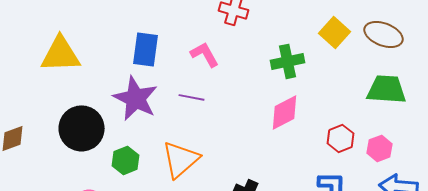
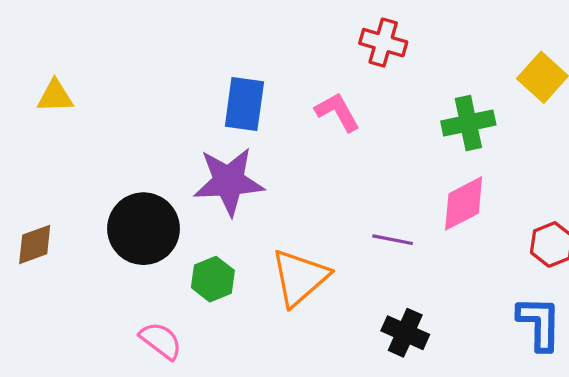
yellow triangle: (60, 54) -> (55, 96), moved, size x0.6
purple line: (192, 97) -> (393, 240), moved
purple star: (136, 98) -> (229, 181), turned -30

